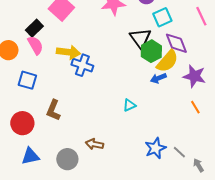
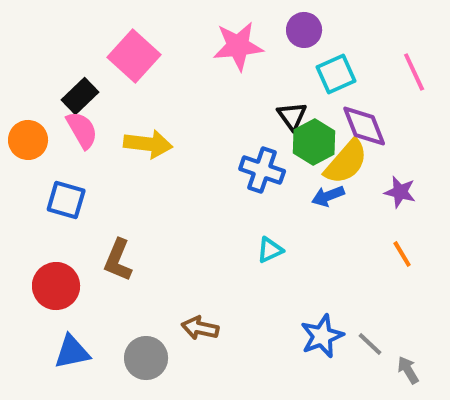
black triangle: (140, 38) -> (292, 116), size x0.7
blue cross: (82, 65) -> (262, 170), moved
purple star: (194, 76) -> (400, 192), size x0.7

